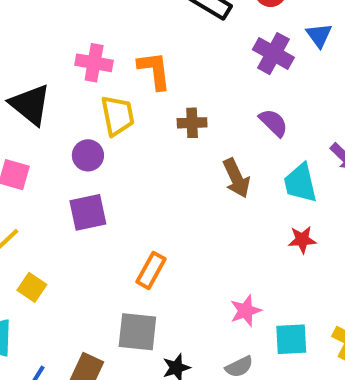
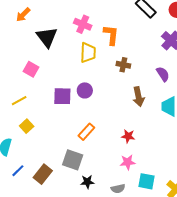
purple circle: (88, 155) -> (85, 90), moved
red star: (302, 240) -> (128, 136), moved

